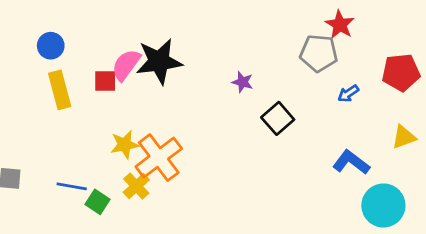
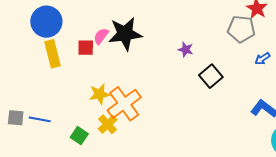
blue circle: (51, 46) -> (46, 22), size x1.6
pink semicircle: (126, 65) -> (101, 36), size x0.7
blue line: (72, 186) -> (40, 119), moved

